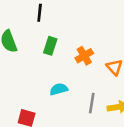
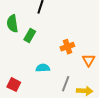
green rectangle: (50, 46) -> (30, 35), moved

